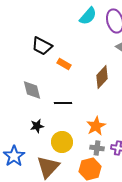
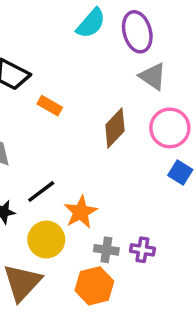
black line: (63, 103) -> (41, 191), moved, turned -36
orange star: (96, 126) -> (81, 212), moved

